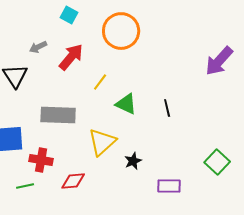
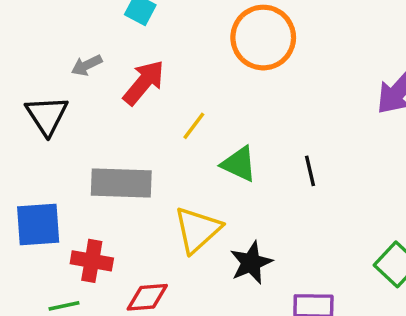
orange circle: (121, 31) -> (263, 38), moved
black star: (133, 161) -> (251, 263), size x1.4

